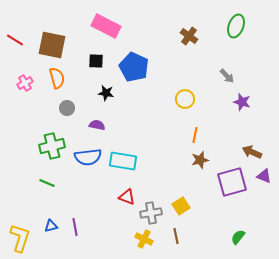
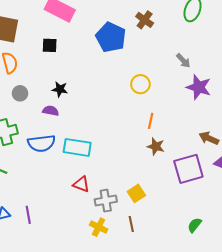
blue pentagon: (134, 67) -> (111, 37), moved
black star: (106, 93) -> (60, 89), moved
purple star: (242, 102) -> (199, 87), size x1.4
brown star: (200, 160) -> (156, 146), turned 30

